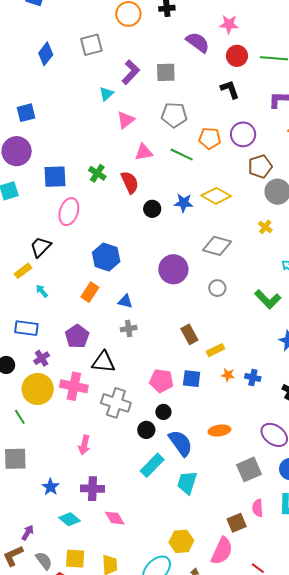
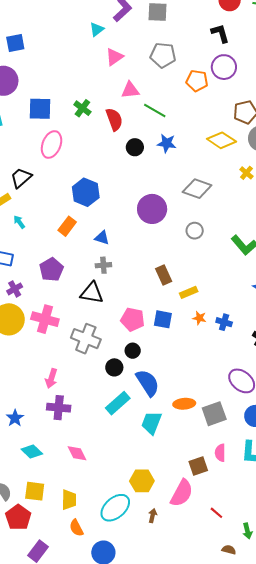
purple circle: (243, 134) -> (224, 67), moved
green line: (182, 155) -> (155, 110), moved
yellow diamond: (216, 196) -> (221, 140), moved
black triangle: (103, 362) -> (92, 293), moved
orange ellipse: (219, 430) -> (184, 404), moved
purple cross: (92, 489) -> (59, 408), moved

